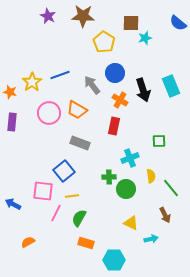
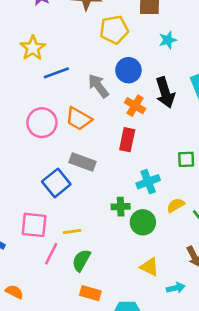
cyan star: (145, 38) -> (168, 40), moved
yellow pentagon: (104, 42) -> (114, 30), turned 30
yellow star: (32, 82) -> (33, 48), moved
blue square: (64, 171) -> (56, 183), moved
yellow semicircle: (151, 176) -> (176, 205), turned -112
orange semicircle: (28, 242) -> (14, 292), turned 56

